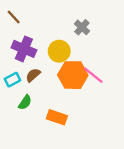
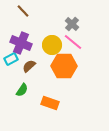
brown line: (14, 17) -> (23, 11), moved
pink line: (93, 75) -> (73, 42), moved
cyan rectangle: (13, 80) -> (11, 59), moved

